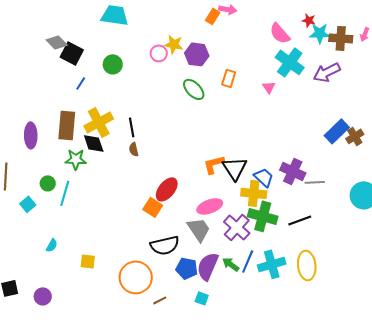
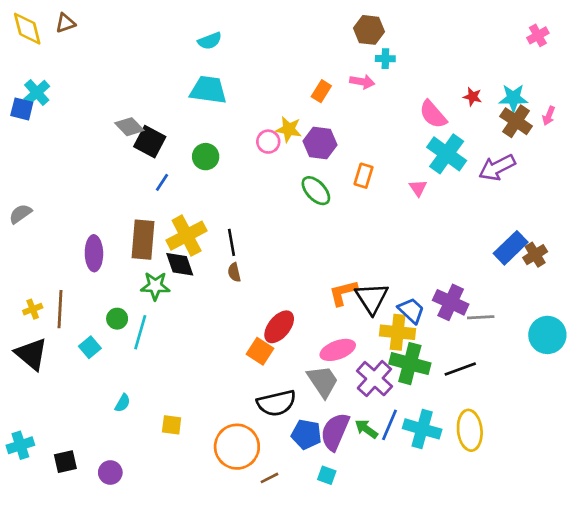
orange rectangle: (213, 16) -> (321, 91), moved
cyan star: (320, 33) -> (513, 98), moved
brown cross: (341, 38) -> (516, 121), turned 30
cyan cross: (272, 264) -> (422, 429), turned 32

